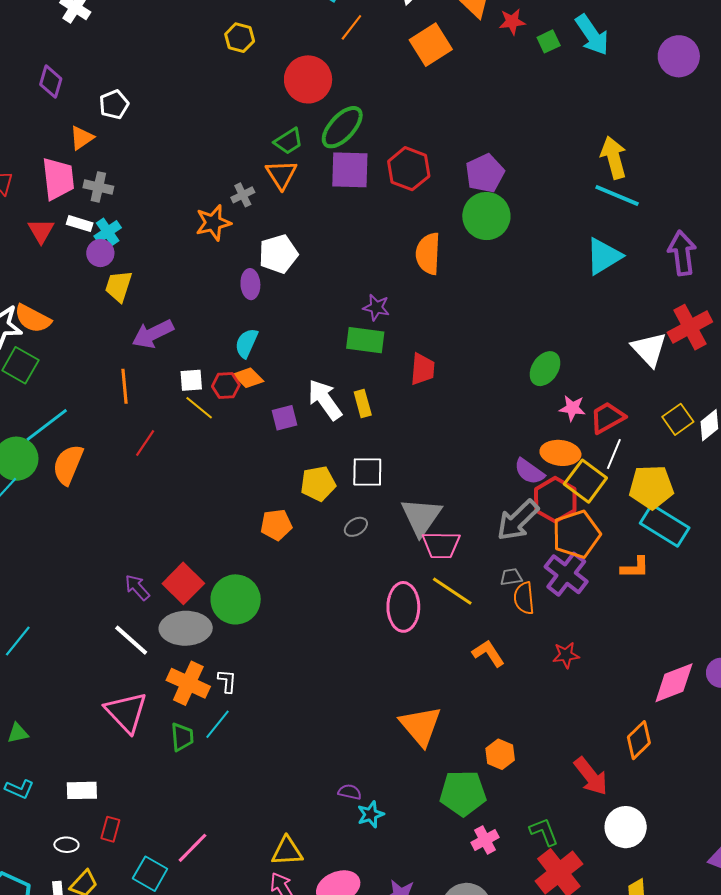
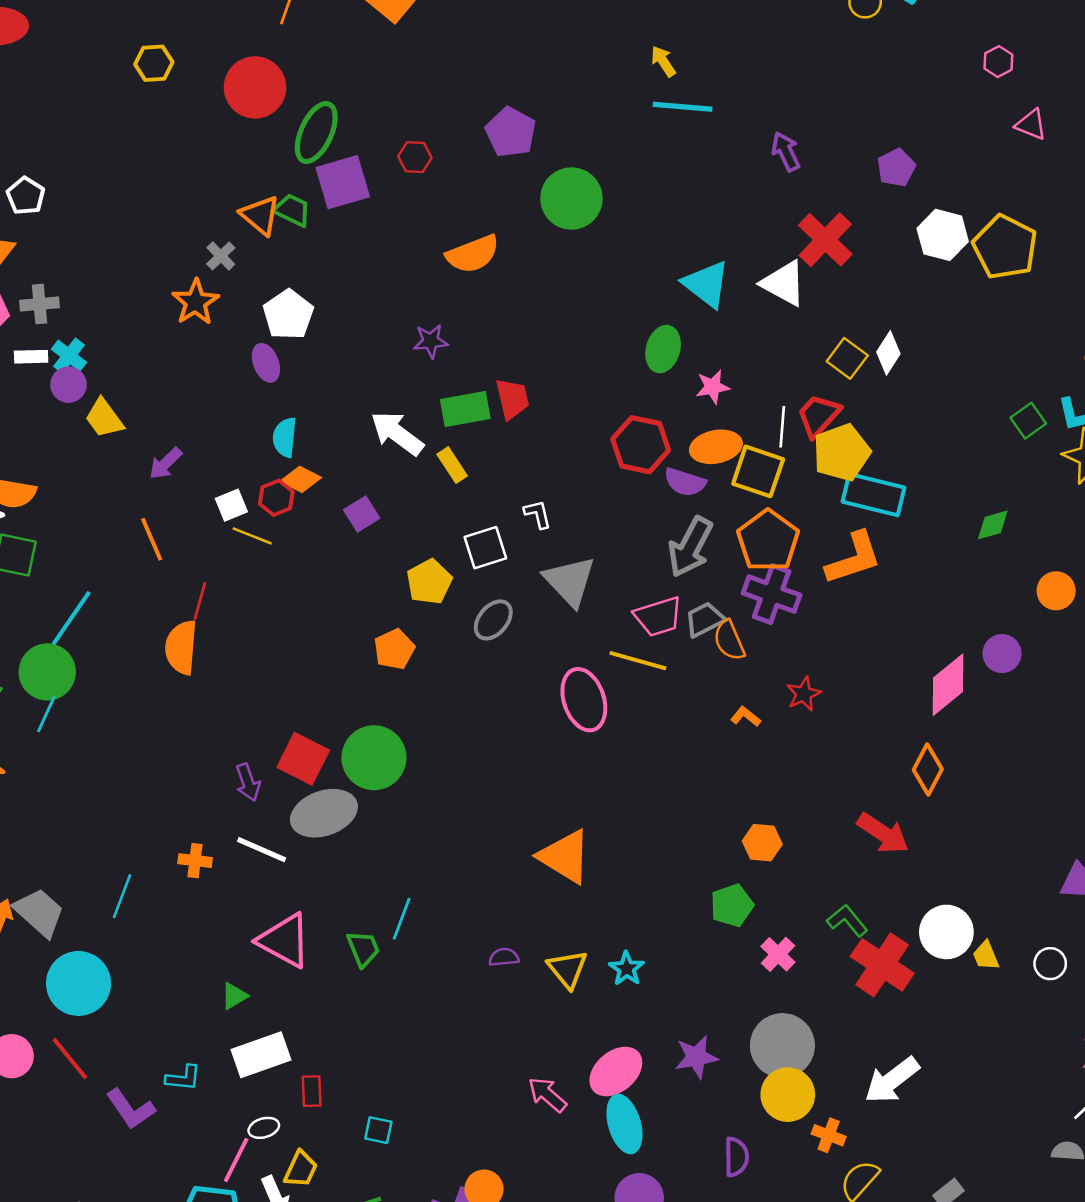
green trapezoid: (288, 141) -> (292, 210), moved, turned -104
yellow arrow: (614, 158) -> (663, 61), size x0.6
red hexagon: (409, 169) -> (415, 157), size x0.6
green circle: (486, 216) -> (571, 199), moved
purple arrow: (682, 253) -> (786, 152), size x0.7
orange semicircle: (428, 254) -> (473, 254), turned -96
cyan triangle: (604, 256) -> (706, 284), moved, turned -33
yellow trapezoid: (119, 286) -> (104, 418), turned -36
purple arrow: (153, 334) -> (165, 463), size x0.7
green rectangle: (365, 340) -> (465, 409), moved
white arrow: (325, 400) -> (397, 433), moved
red trapezoid: (607, 418) -> (819, 416), moved
orange semicircle: (68, 465) -> (181, 647), moved
red hexagon: (555, 500) -> (641, 445), moved
gray ellipse: (356, 527) -> (493, 620), size x1.4
pink trapezoid: (441, 545) -> (658, 617), moved
orange L-shape: (635, 568) -> (854, 558), size x1.6
gray trapezoid: (511, 577) -> (705, 619), size x1.4
purple arrow: (137, 587) -> (248, 782), turned -140
orange L-shape: (488, 653) -> (746, 717), moved, size x0.7
white L-shape: (227, 681) -> (538, 514), moved
orange cross: (188, 683) -> (195, 861), moved, size x0.6
orange triangle: (421, 726) -> (565, 857), moved
green triangle: (18, 733) -> (234, 996), moved
white rectangle: (82, 790) -> (261, 1055), size x1.4
purple semicircle: (350, 792) -> (504, 957), moved
green pentagon: (463, 793) -> (732, 905), size x0.7
white circle: (626, 827) -> (946, 932), moved
pink line: (192, 848) -> (236, 1160), moved
yellow triangle: (287, 851) -> (568, 969), moved, turned -48
cyan square: (150, 874) -> (378, 1130), size x0.7

